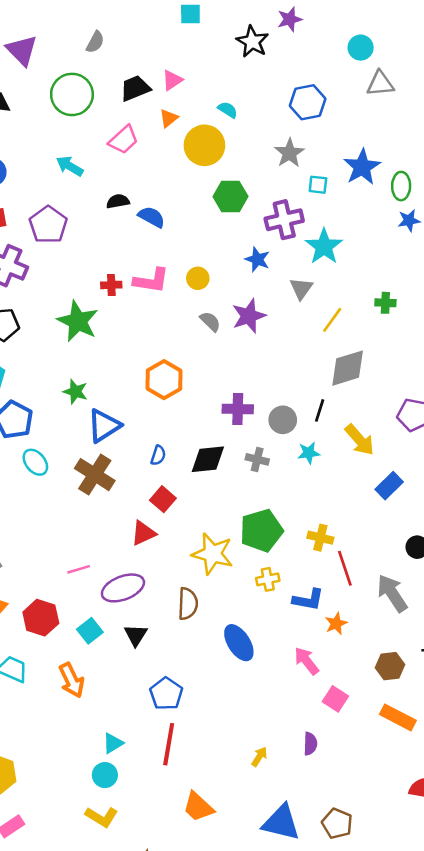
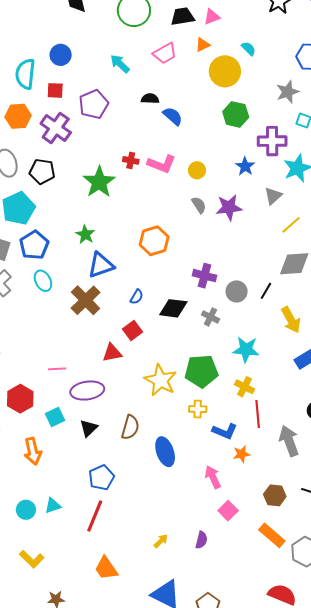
cyan star: (309, 453) -> (246, 350), moved, size x1.5
brown semicircle: (188, 604) -> (130, 427), moved
cyan circle: (105, 775) -> (26, 510), moved

